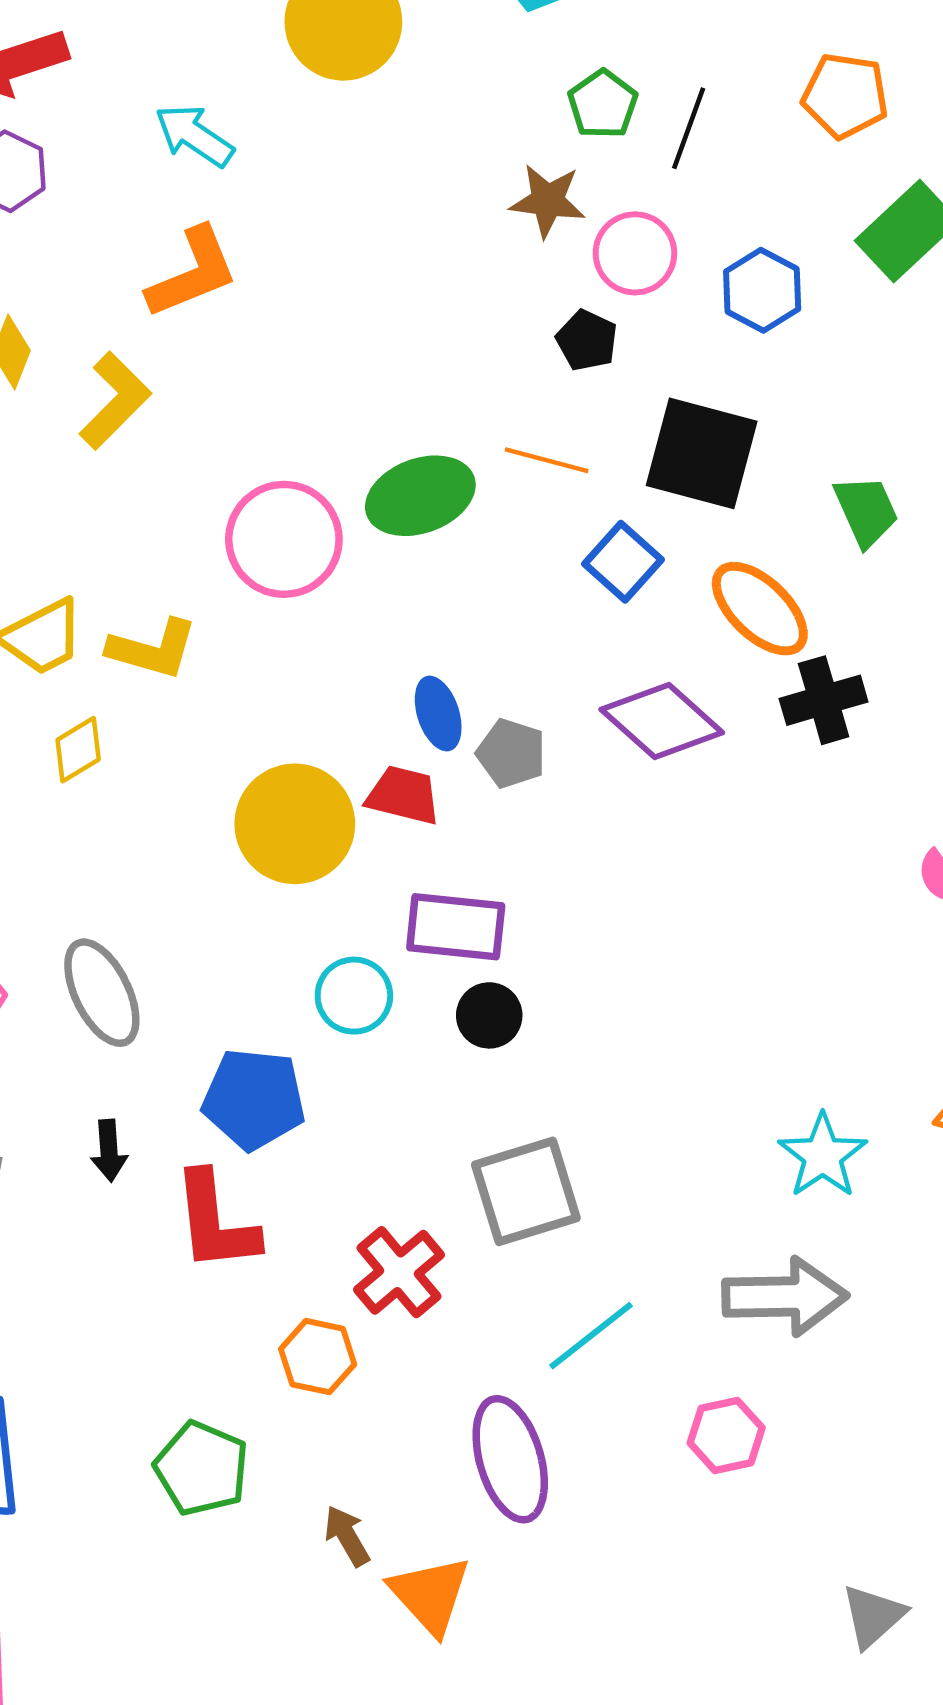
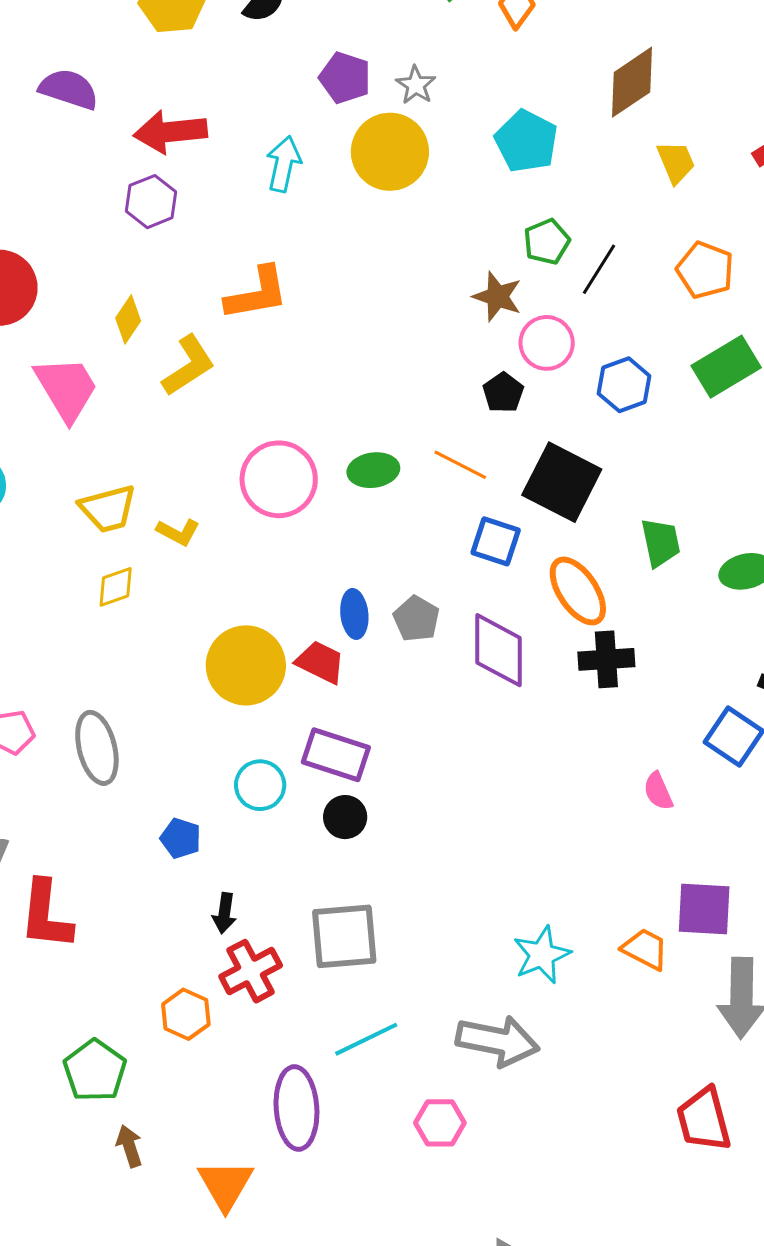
cyan arrow: (194, 135) -> (284, 164), moved, turned 56
green ellipse: (420, 496) -> (373, 470), size x0.7
blue square: (623, 562) -> (496, 541), turned -36
yellow L-shape: (153, 649) -> (178, 532), size x0.7
purple diamond: (662, 721) -> (498, 650), turned 36
gray pentagon: (511, 753) -> (416, 619), moved
blue pentagon: (254, 1099) -> (181, 838), size x0.6
black arrow: (109, 1151) -> (224, 913), moved
red L-shape: (215, 1222) -> (46, 915), moved
brown arrow: (347, 1536) -> (129, 1146), moved

